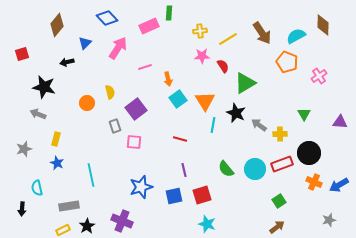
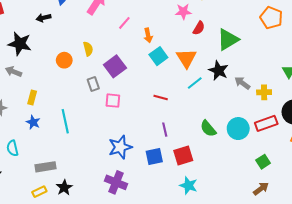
red semicircle: (223, 66) -> (199, 28), moved, turned 64
pink line: (145, 67) -> (124, 23), turned -32
cyan line: (213, 125) -> (195, 83), turned 42
cyan line: (91, 175) -> (65, 121), moved
purple cross: (122, 221) -> (116, 182), moved

